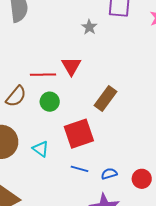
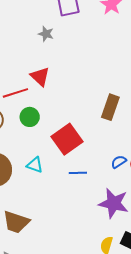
brown rectangle: (105, 99) -> (110, 107), moved
blue semicircle: (109, 174) -> (119, 162), moved

